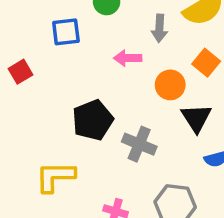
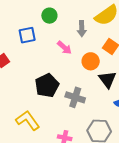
pink arrow: (128, 58) -> (64, 48), turned -133
yellow L-shape: (55, 177) -> (28, 120), turned 60

